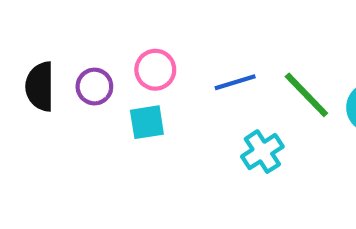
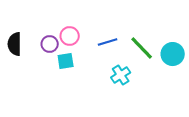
purple circle: (94, 87) -> (50, 44), moved

